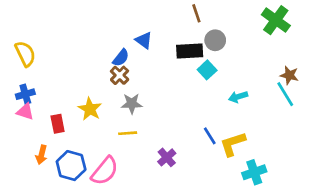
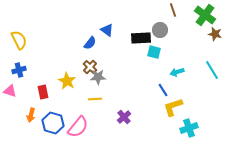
brown line: (196, 13) -> (173, 10), moved
cyan square: (207, 70) -> (154, 52), turned -32
brown cross: (120, 75) -> (90, 67), moved
brown star: (289, 75) -> (215, 34), moved
pink triangle: (25, 112) -> (10, 91), moved
blue line: (210, 136) -> (163, 90), moved

